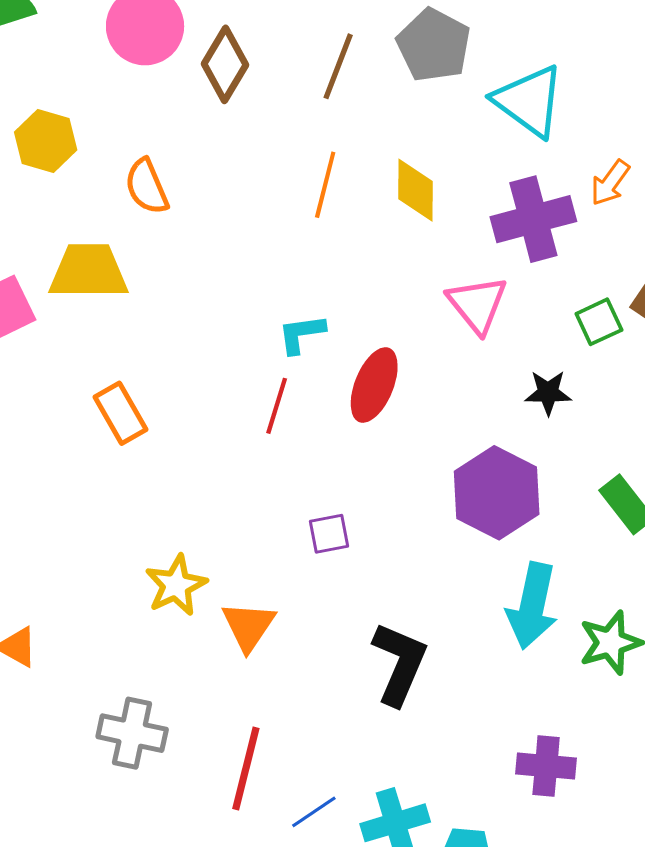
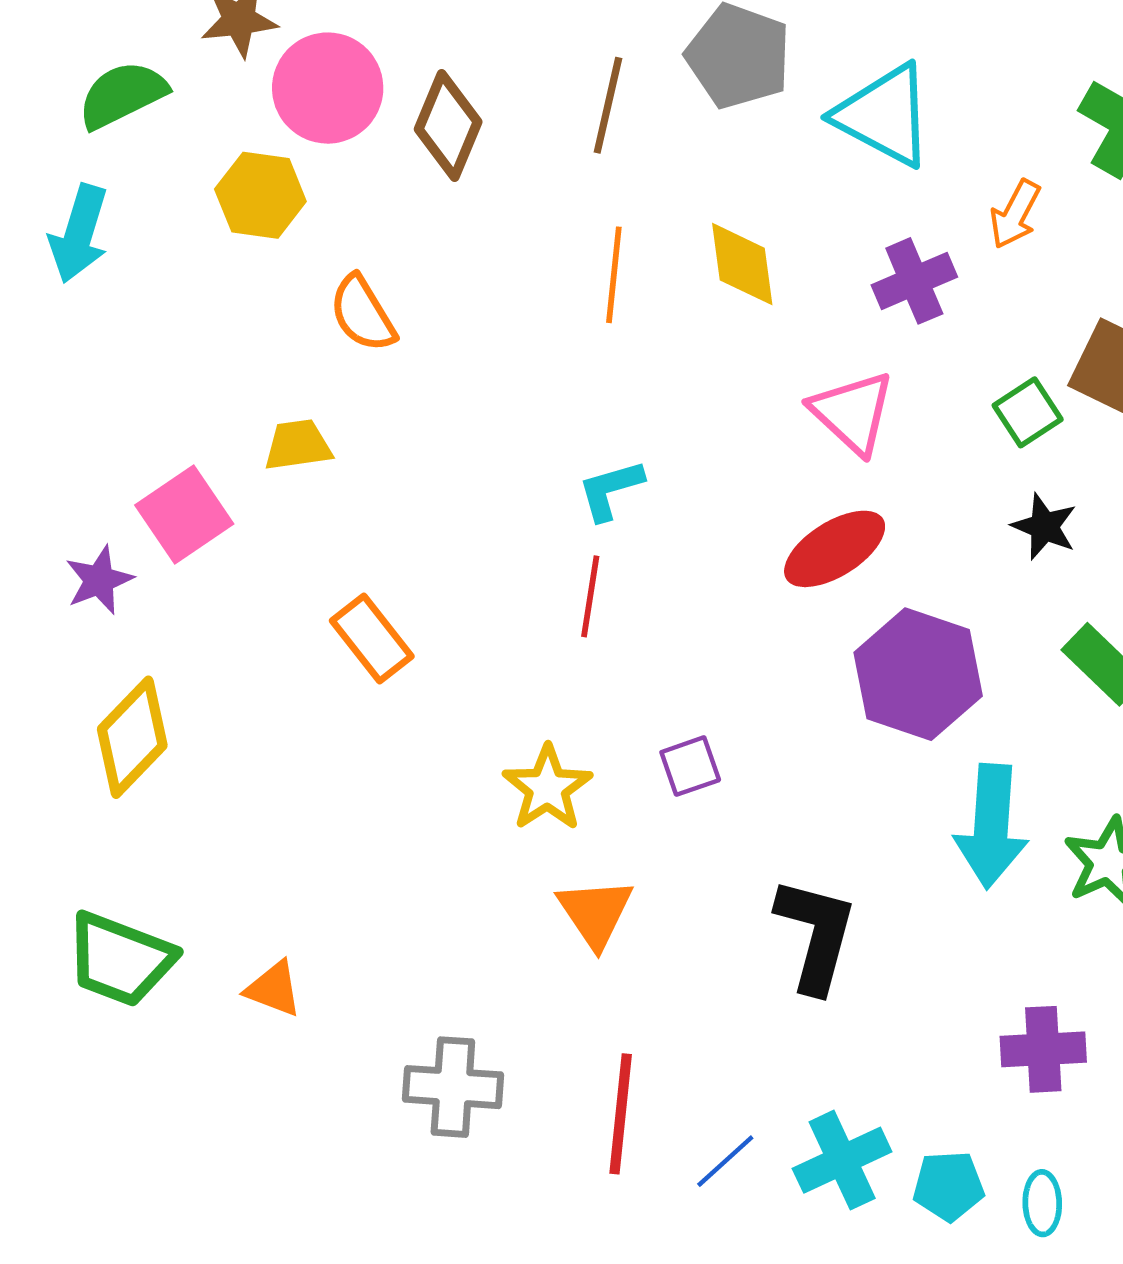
yellow hexagon: (46, 141) -> (260, 195), moved
purple cross: (533, 219) -> (914, 281), size x0.7
yellow trapezoid: (89, 271) -> (298, 445), size x0.6
red ellipse: (374, 385) -> (835, 549), moved, turned 44
black star: (548, 393) -> (1044, 527), moved, turned 30
yellow star: (176, 585) -> (547, 788), moved

